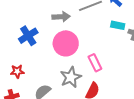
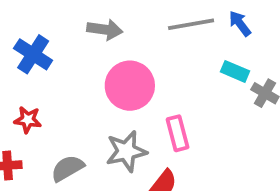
gray arrow: (61, 17) -> (105, 30), moved
blue cross: (28, 36) -> (33, 54), moved, turned -36

